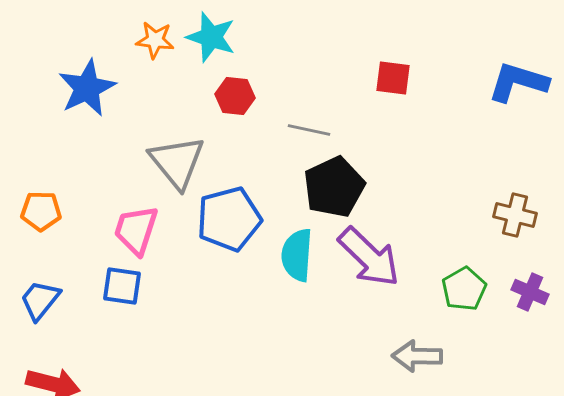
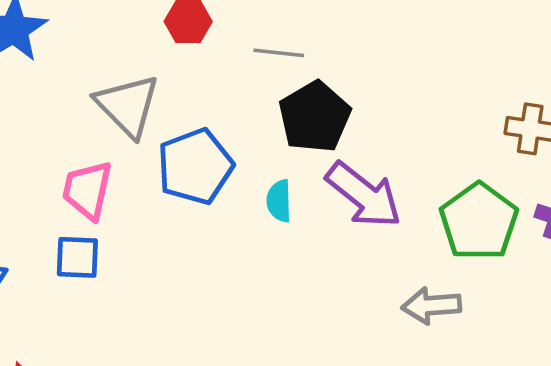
cyan semicircle: (297, 255) -> (279, 201), size x0.7
green pentagon: (464, 289) -> (479, 222), size x1.5

